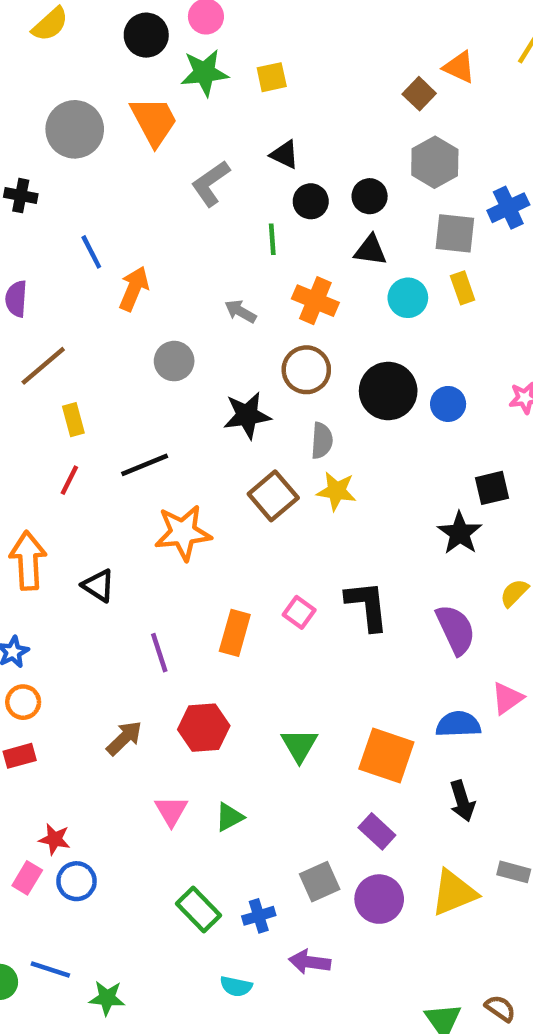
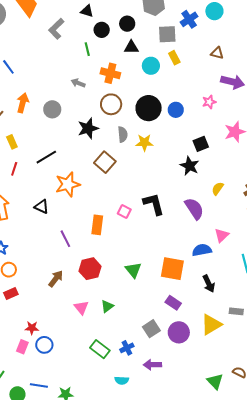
orange arrow: (134, 289) -> (23, 103), moved
yellow star: (336, 491) -> (144, 143), moved
black triangle: (98, 586) -> (42, 207), moved

